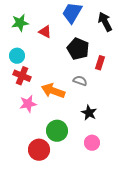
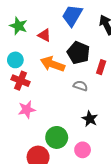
green star: (20, 23) -> (18, 26), turned 30
orange arrow: (53, 91) -> (53, 64), moved
pink circle: (92, 143) -> (83, 150), moved

